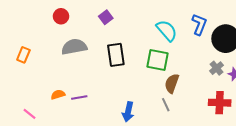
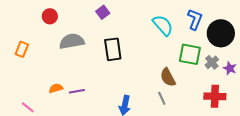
red circle: (61, 16) -> (50, 16), moved
green square: (158, 60) -> (190, 54), moved
brown semicircle: (172, 83) -> (168, 77), turned -48

